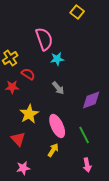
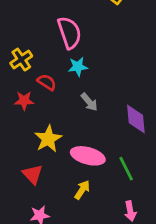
cyan star: (57, 59) -> (78, 67), moved
purple diamond: (91, 100) -> (136, 119), turned -75
pink ellipse: (57, 126) -> (88, 156), turned -50

